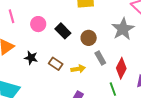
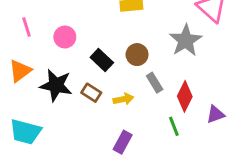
black rectangle: (63, 31) -> (102, 60), moved
black star: (31, 58) -> (56, 85), size x1.6

